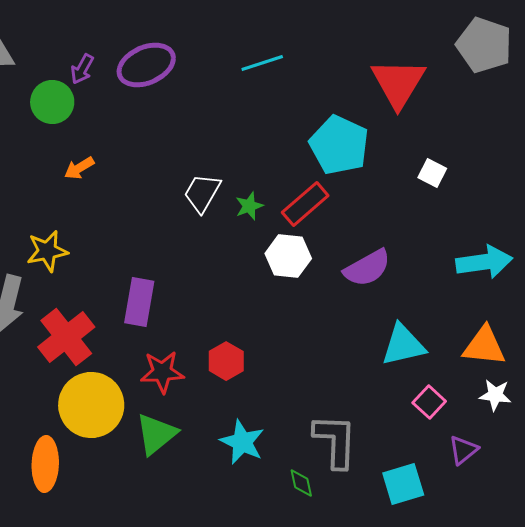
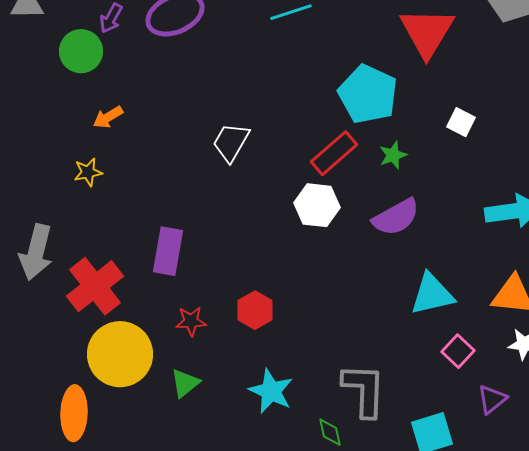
green star: (249, 206) -> (393, 155), moved
yellow star: (47, 251) -> (88, 172), moved, size x0.7
red star: (162, 372) -> (191, 321), size x0.7
green triangle: (156, 434) -> (185, 383), size x0.7

